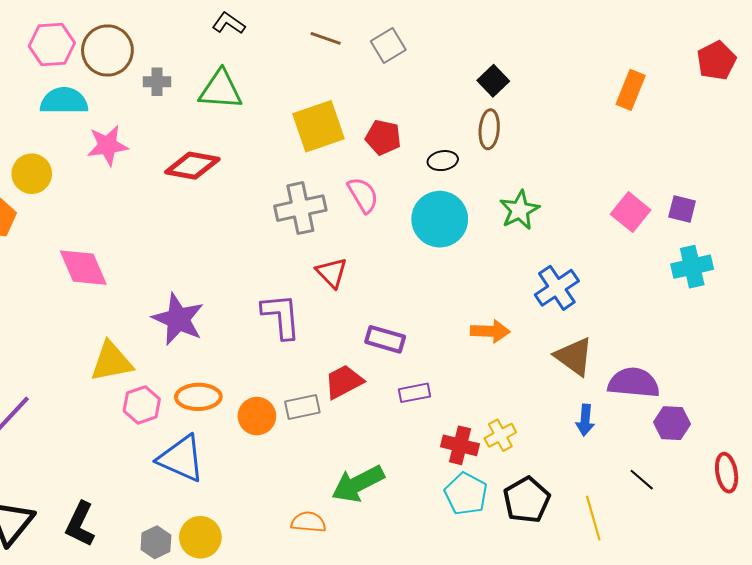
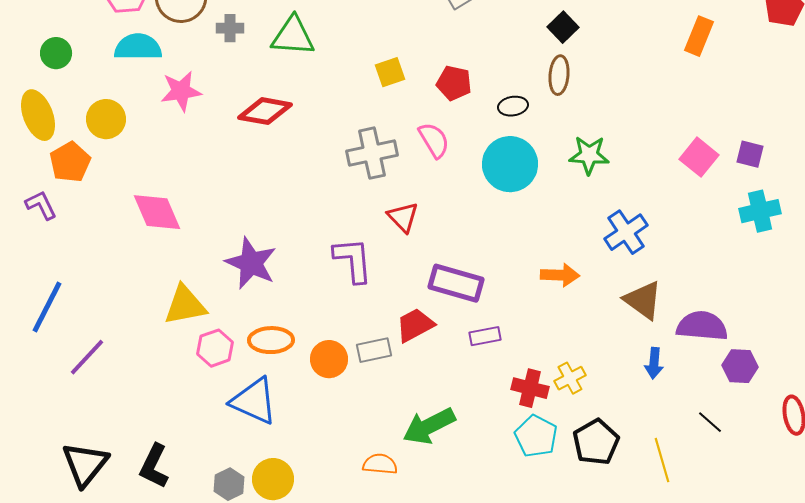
yellow square: (319, 126) -> (390, 72), size x0.6
green star: (519, 210) -> (589, 155), turned 30
purple rectangle: (385, 339) -> (456, 283), size x1.4

